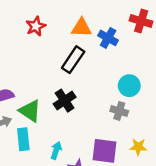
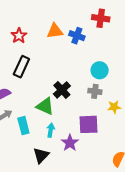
black rectangle: (73, 60) -> (21, 67), moved
black cross: (65, 101) -> (62, 90), moved
green triangle: (30, 111) -> (45, 106), moved
yellow star: (138, 147) -> (114, 107), moved

